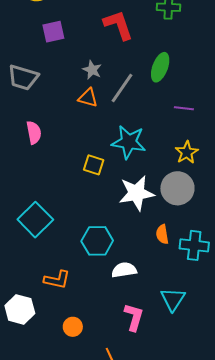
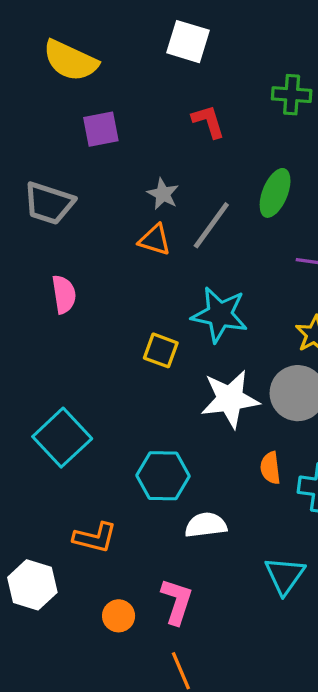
red L-shape: (118, 25) -> (208, 121), size x0.7
pink L-shape: (134, 317) -> (177, 601), moved

